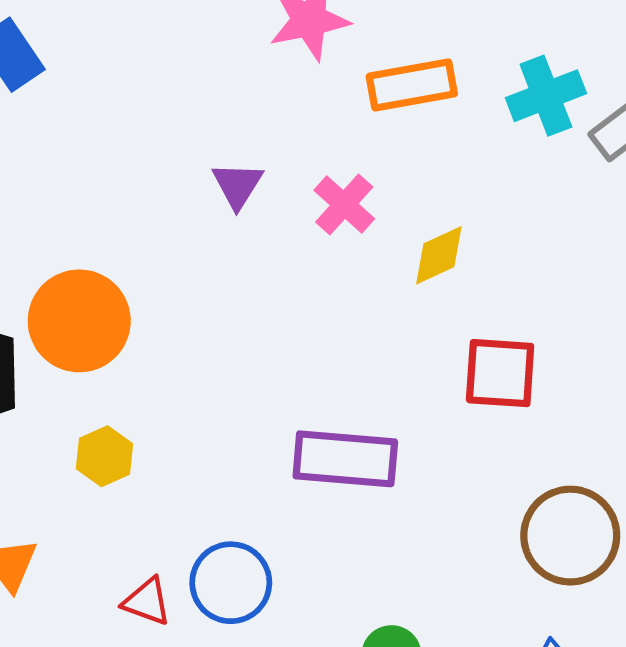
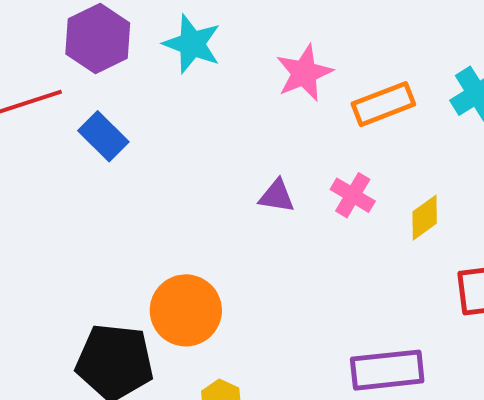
purple triangle: (237, 185) -> (277, 196), turned -42

